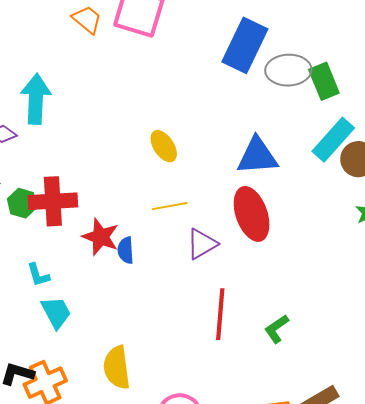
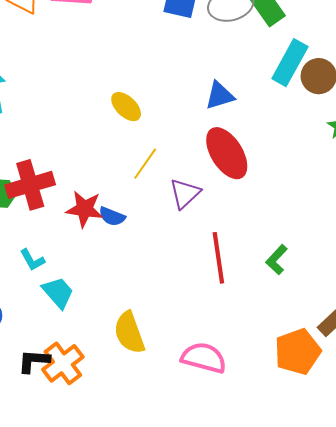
blue triangle: (257, 156) -> (220, 95), size x0.7
yellow line: (170, 206) -> (145, 164), turned -32
blue semicircle: (126, 250) -> (112, 216), turned -52

